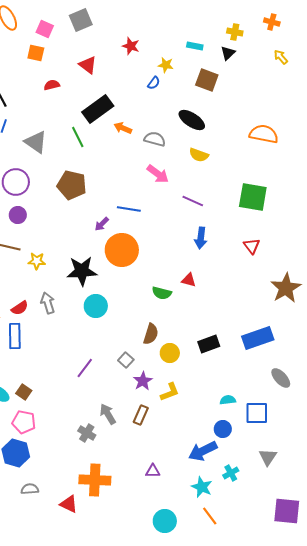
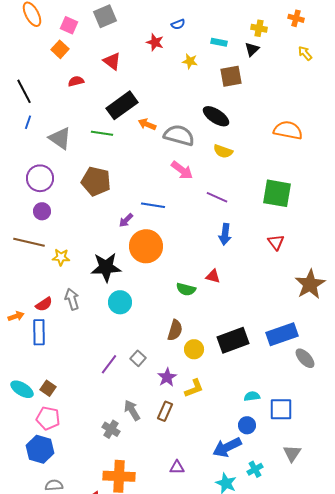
orange square: (36, 53) -> (60, 49), turned 30
brown square: (207, 80) -> (231, 76), turned -30
blue semicircle: (154, 83) -> (178, 24), moved, turned 32
green line: (78, 137) -> (102, 133), turned -55
gray semicircle: (155, 139) -> (179, 135), size x1.4
black rectangle: (209, 344) -> (233, 340), size x1.4
gray square: (126, 360) -> (138, 358), moved
gray ellipse: (281, 378) -> (305, 358), moved

